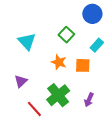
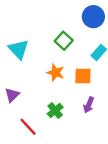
green cross: (58, 95) -> (55, 110), size x0.6
purple arrow: (89, 100) -> (89, 105), moved

